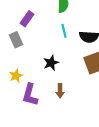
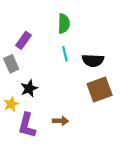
black star: (51, 63) -> (29, 88), moved
brown arrow: (60, 91) -> (60, 121), turned -88

